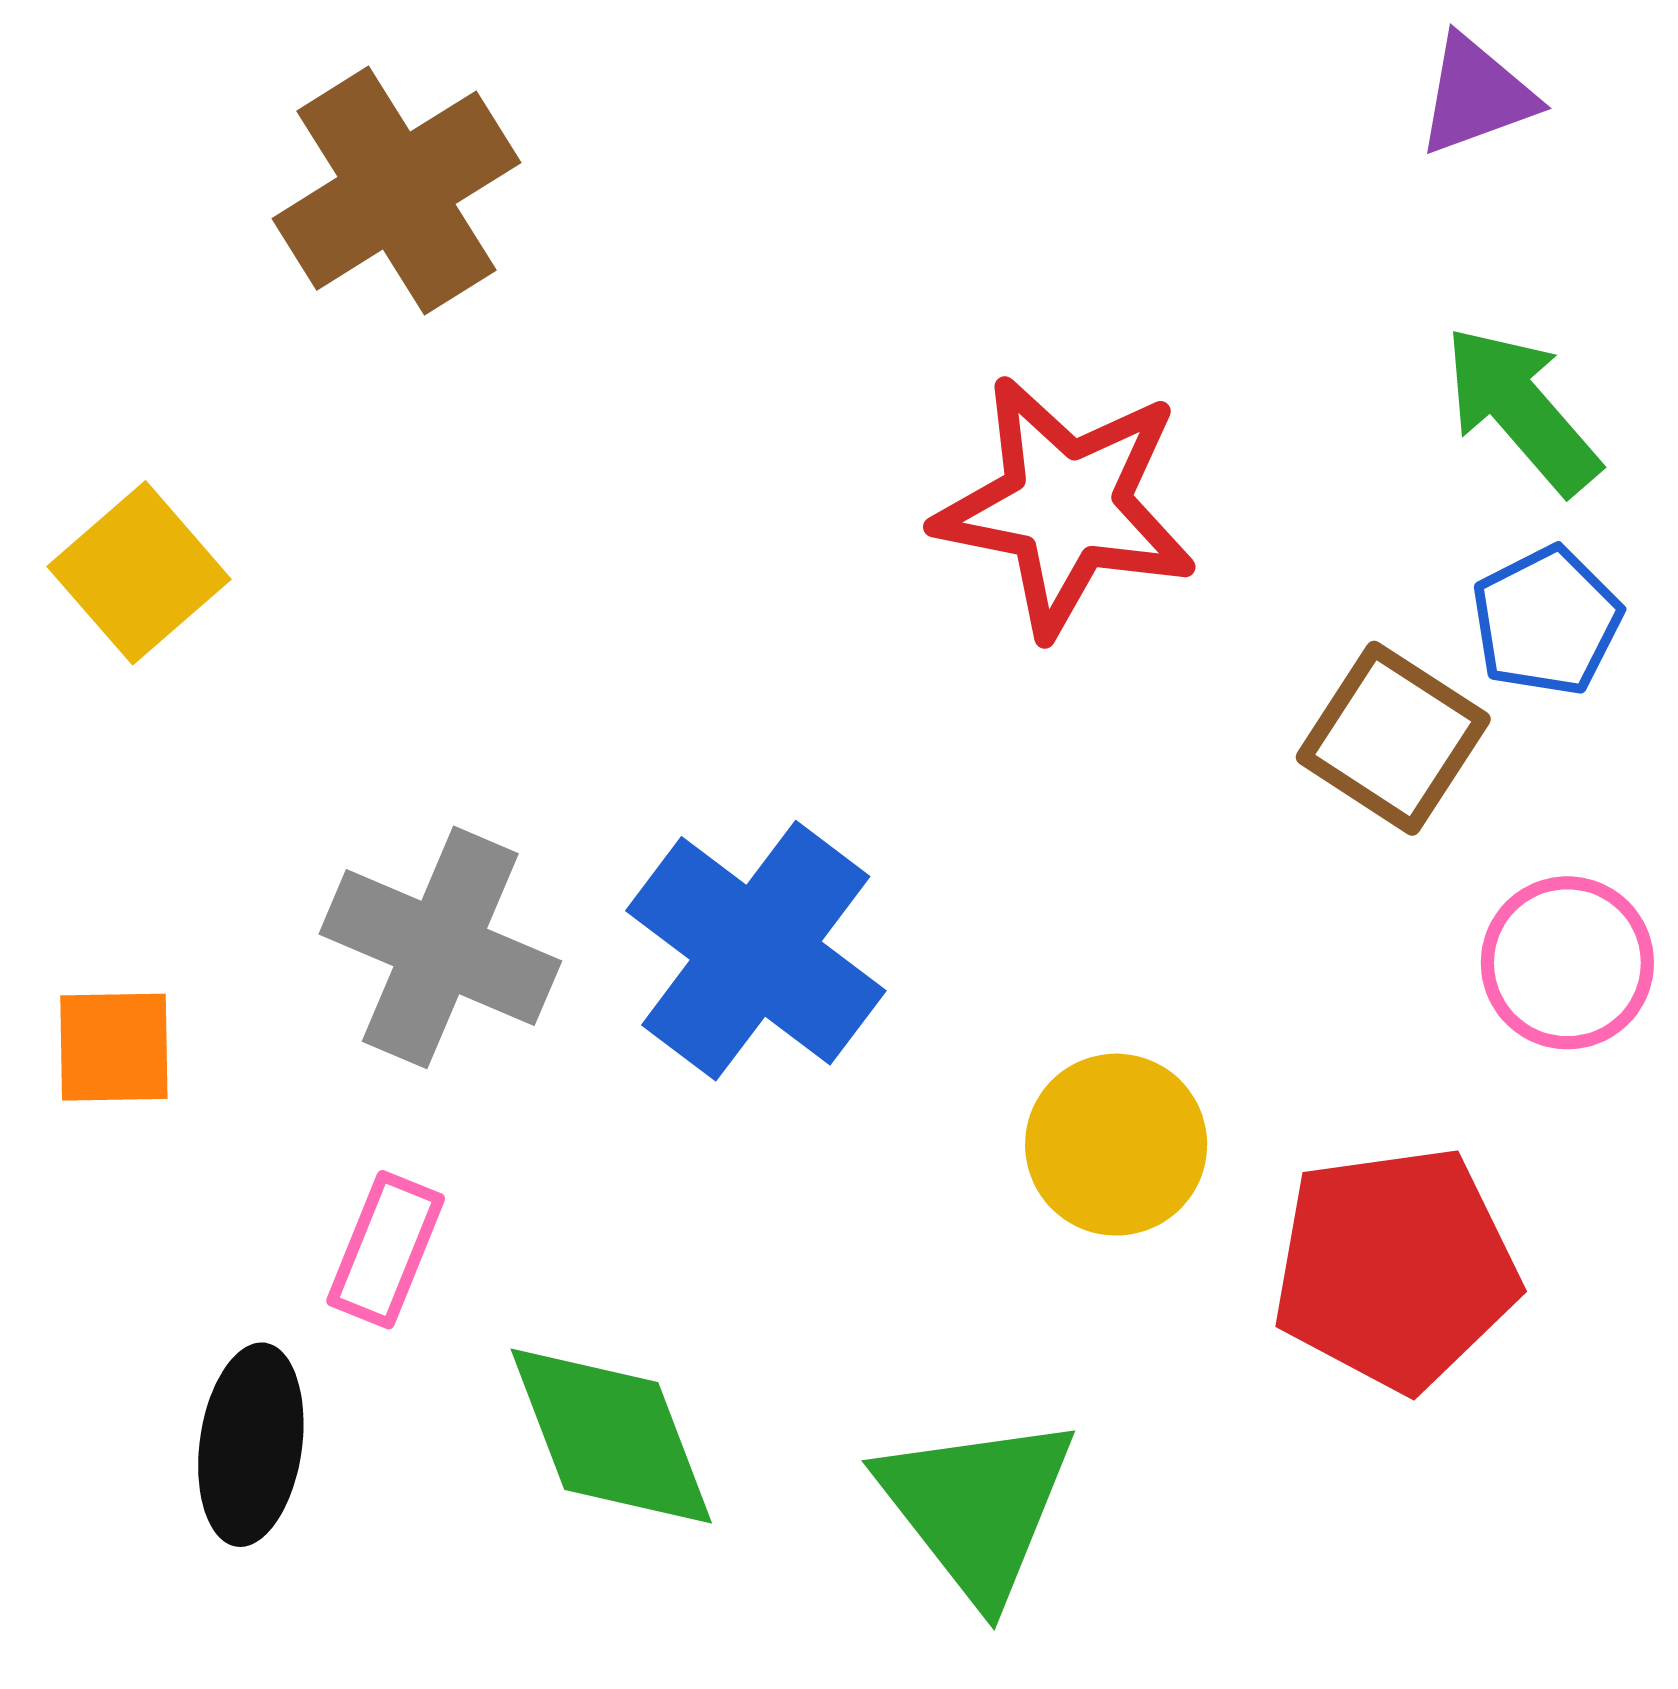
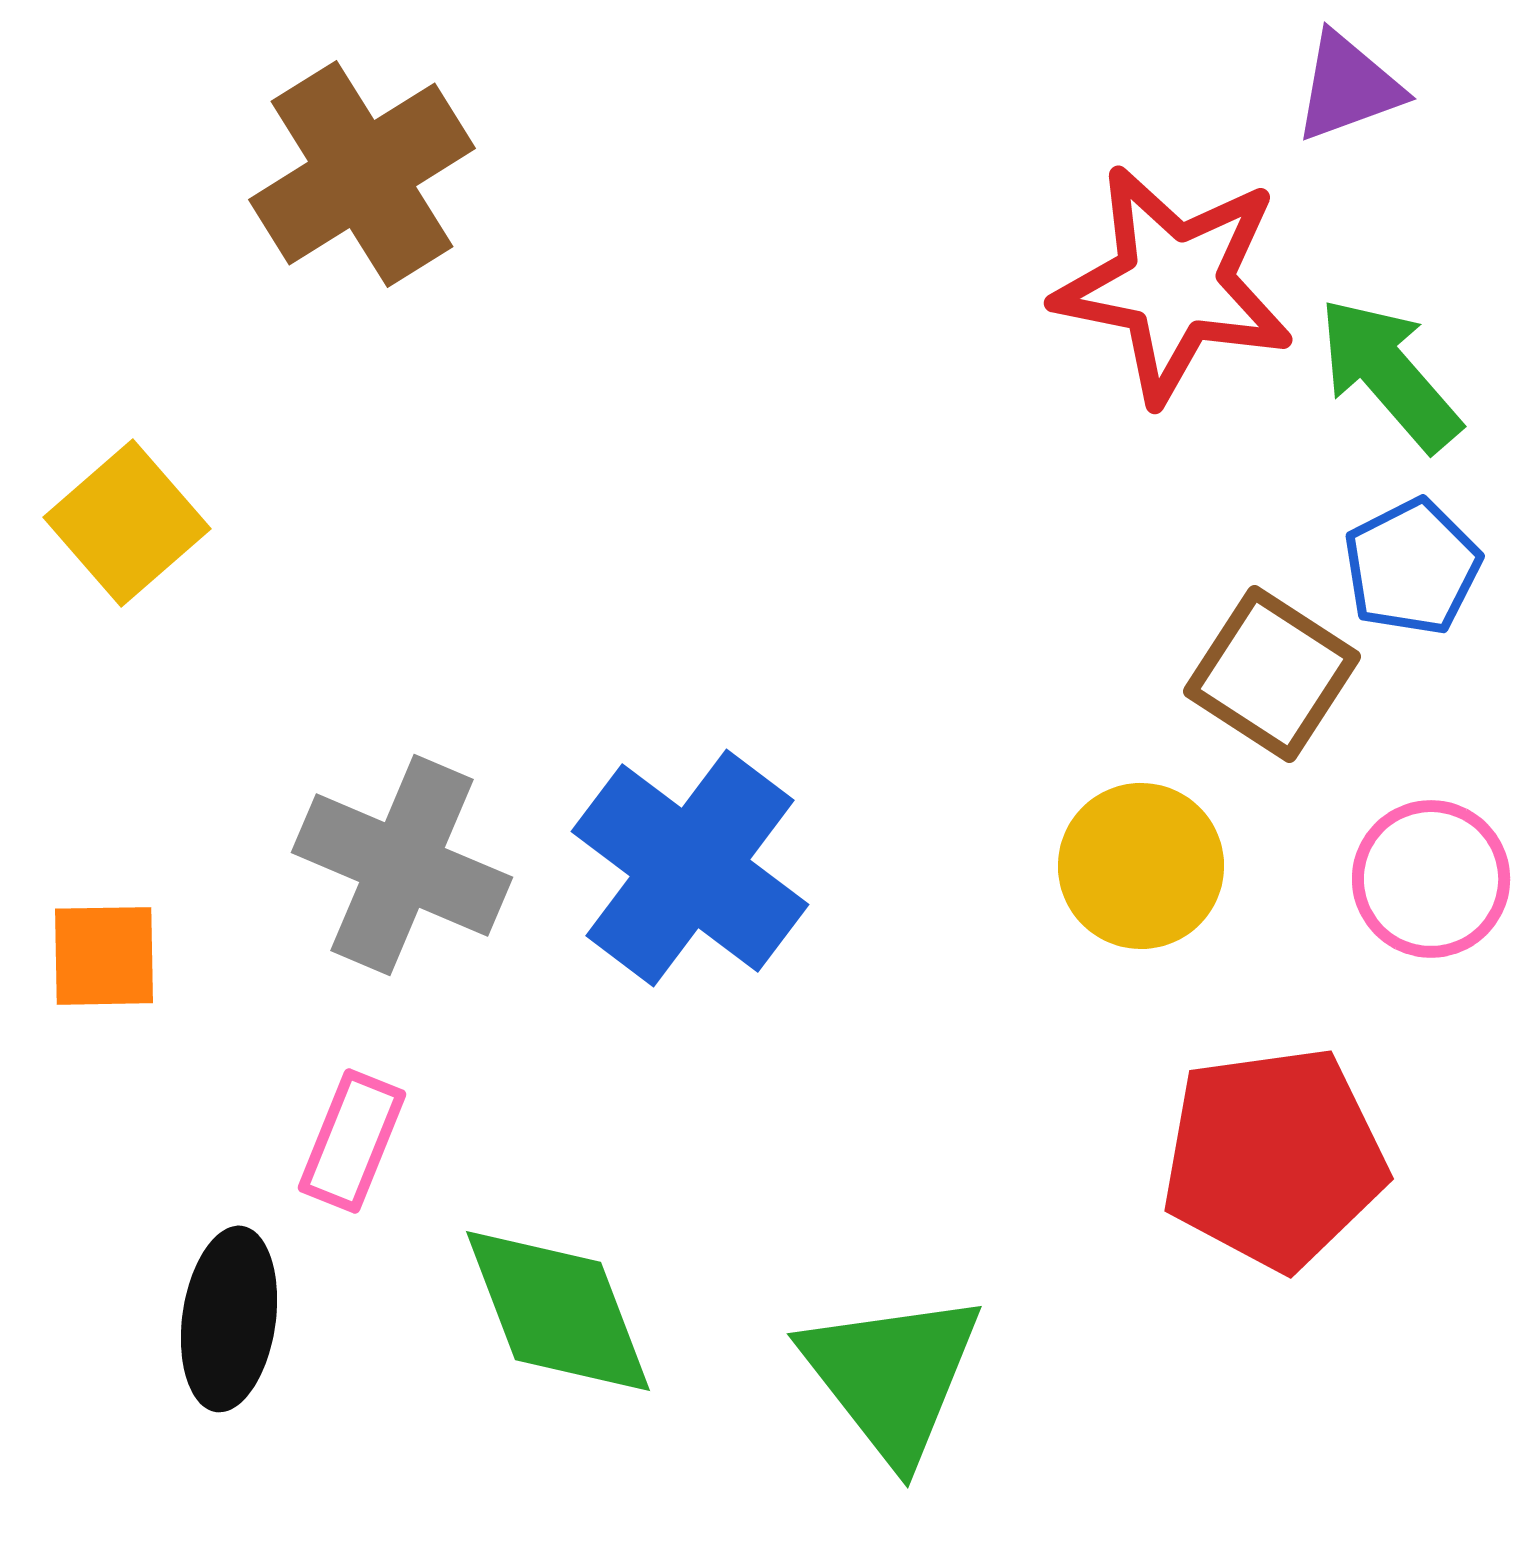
red star: (1066, 506) -> (1174, 284), moved
yellow circle: (1116, 1145) -> (1141, 866), moved

